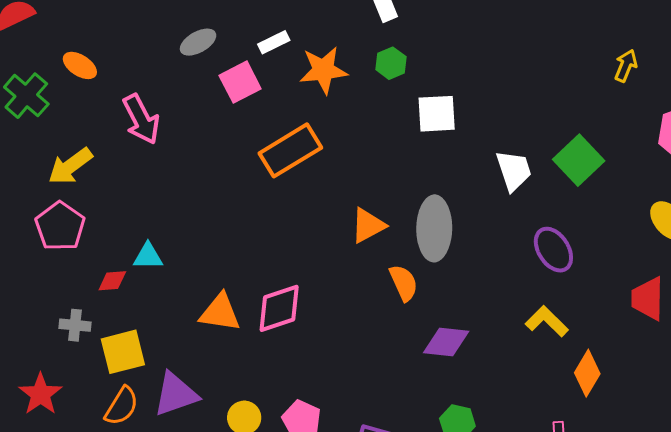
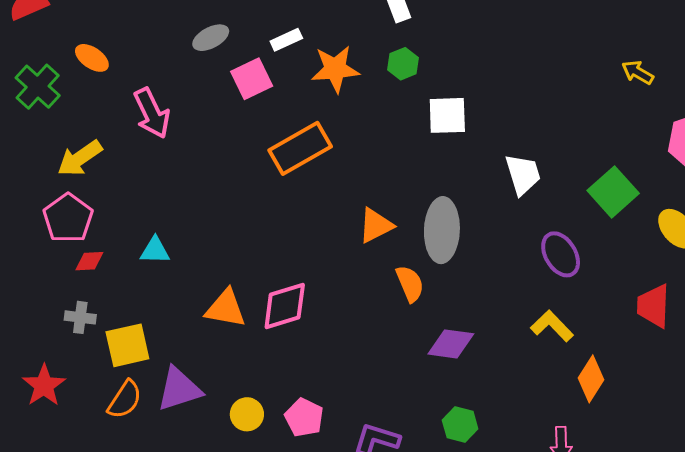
yellow arrow: (626, 66) -> (638, 72), turned -84
green square: (579, 160) -> (613, 192), moved
red diamond: (112, 281) -> (89, 261), moved

